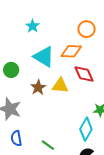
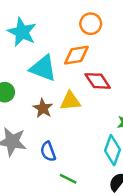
cyan star: (33, 26) -> (22, 32), size x1.6
blue semicircle: (16, 138) -> (48, 151), moved

